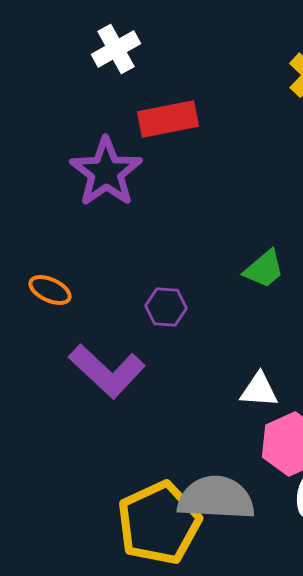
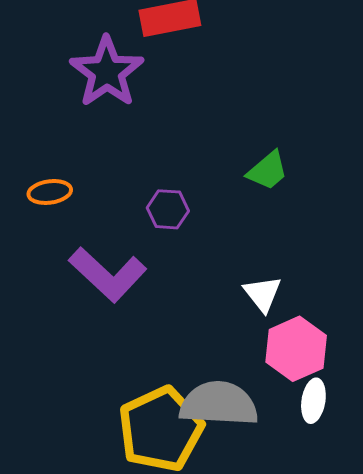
orange ellipse: (50, 290) -> (50, 192), turned -33
white triangle: (259, 390) -> (263, 294), turned 48

